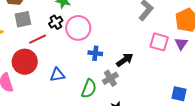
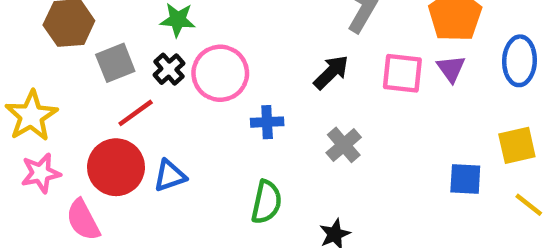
gray square: (23, 19) -> (115, 63), moved
black arrow: (125, 60) -> (331, 72), moved
blue triangle: (57, 75) -> (170, 176), moved
gray cross: (110, 78) -> (344, 145), moved

